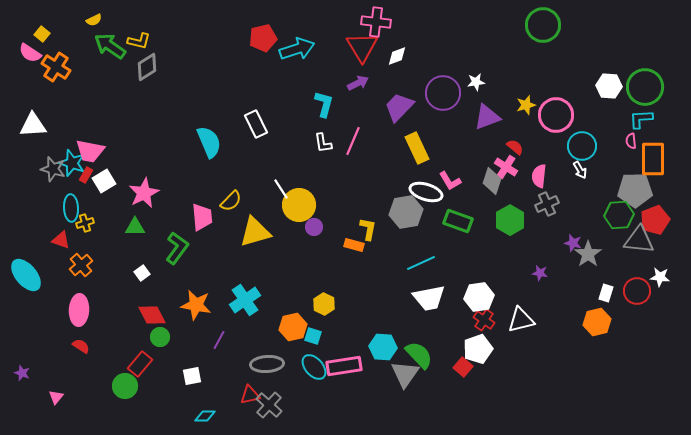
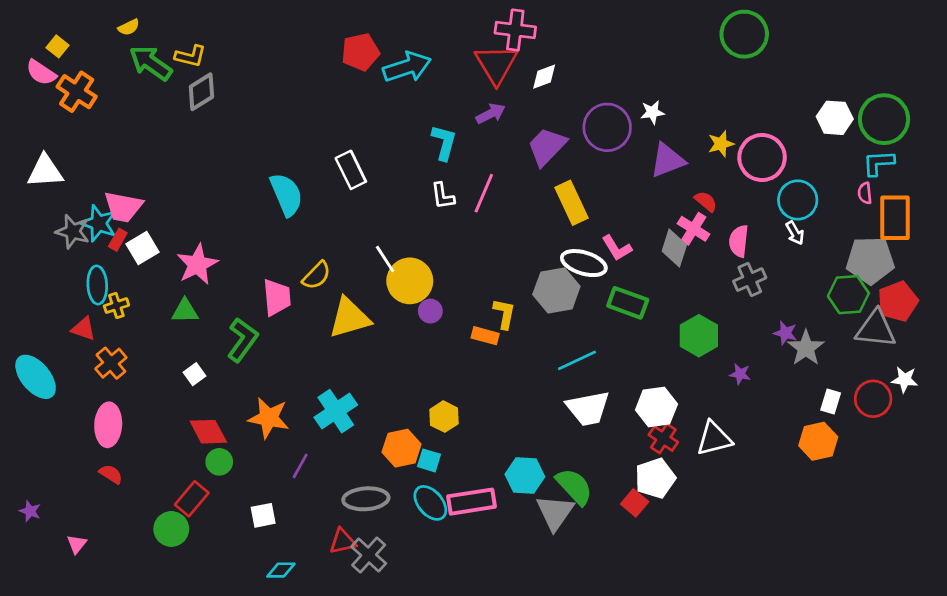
green hexagon: (510, 220) -> (699, 336), moved

